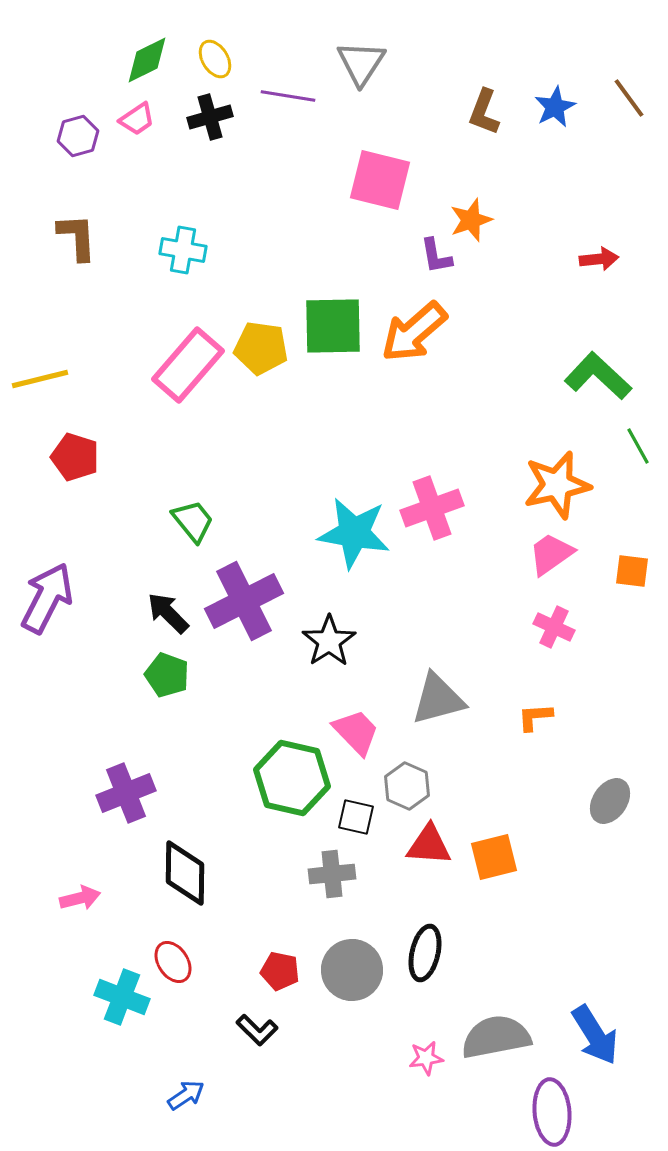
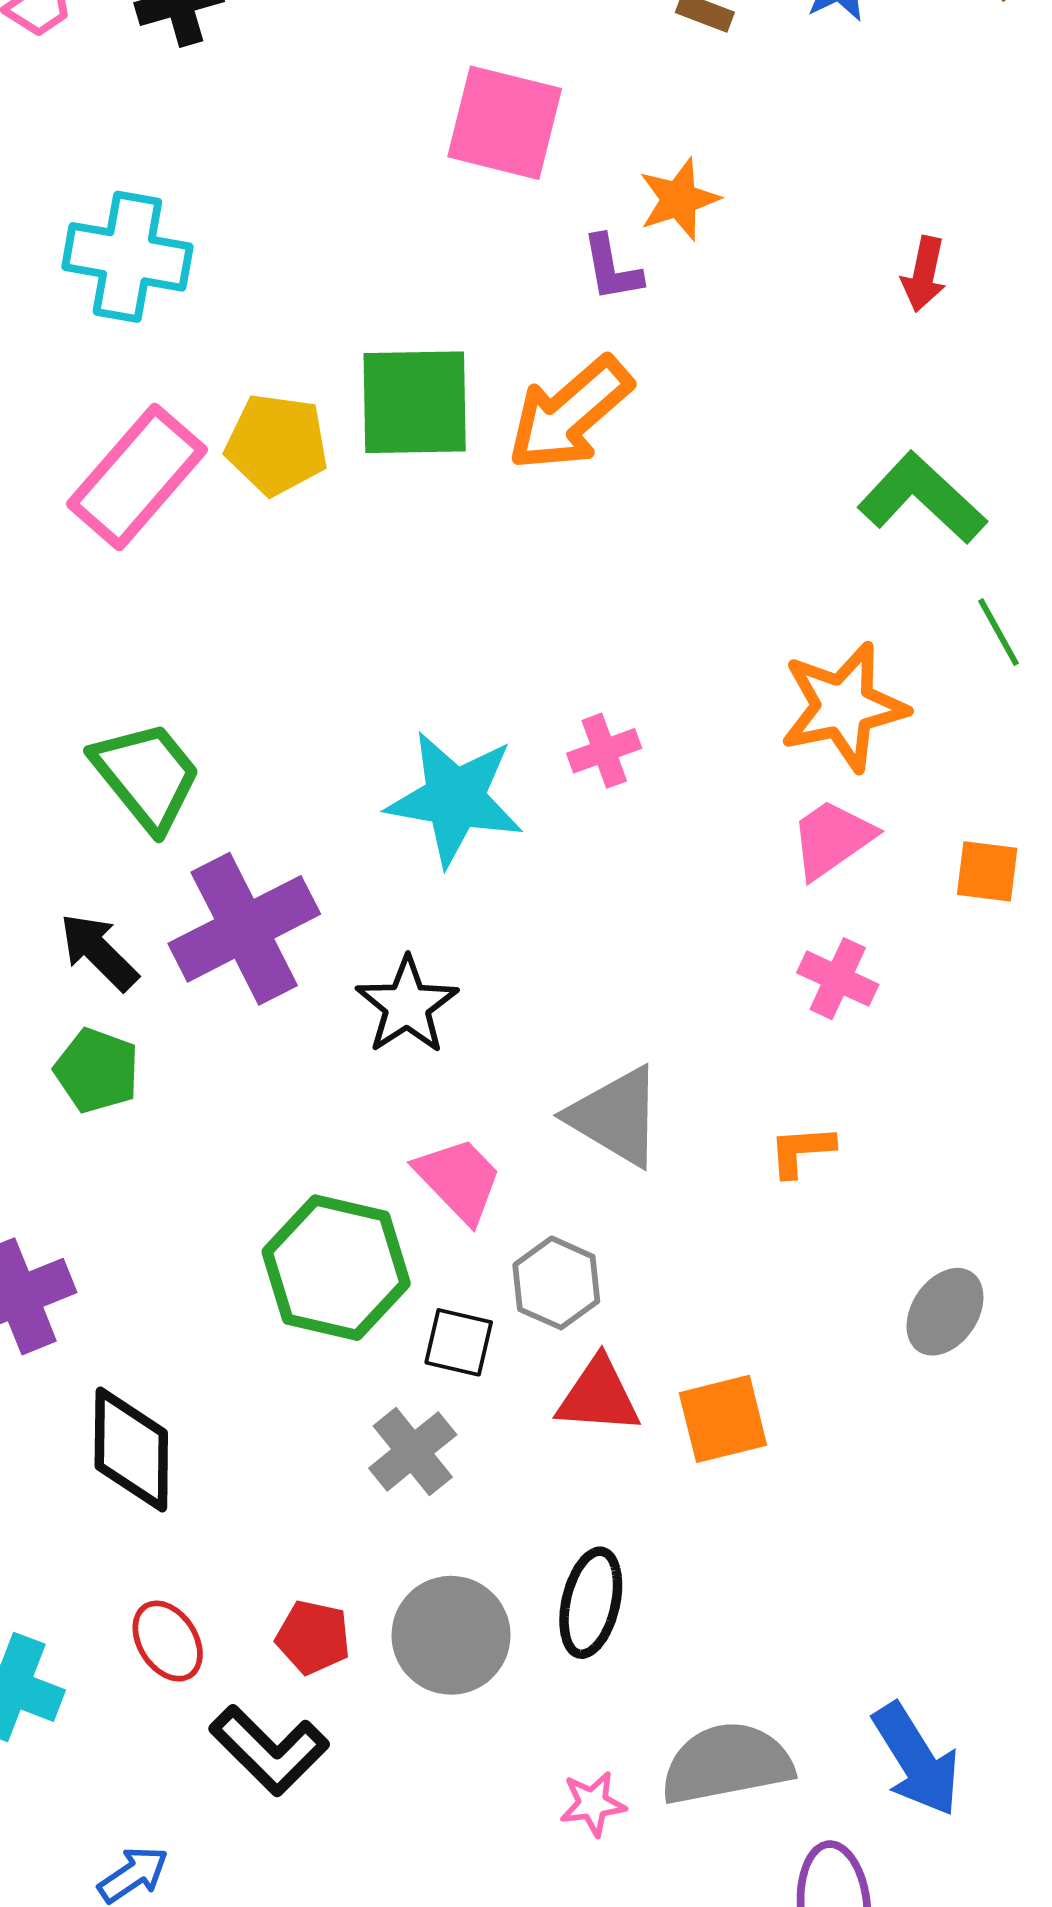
cyan cross: (183, 250) -> (127, 257), size x1.4
red arrow: (599, 259) -> (924, 274), turned 108
pink cross: (432, 508) -> (604, 751), size x0.6
green trapezoid: (193, 521) -> (147, 776), size x1.4
gray triangle: (438, 699) -> (616, 1116), turned 46
gray cross: (332, 874) -> (413, 1451), turned -33
red ellipse: (173, 962) -> (168, 1641), moved
black L-shape: (257, 1030) -> (269, 1750), size x1.5

